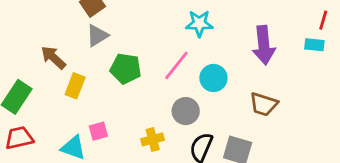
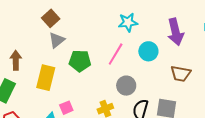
brown arrow: (53, 58) -> (16, 60), moved, turned 54
cyan circle: (213, 78) -> (148, 51), moved
yellow rectangle: (75, 86) -> (46, 78), size x1.4

